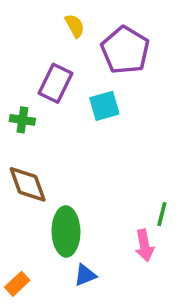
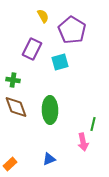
green cross: (22, 120) -> (13, 80), moved
green ellipse: (66, 231) -> (50, 110), moved

